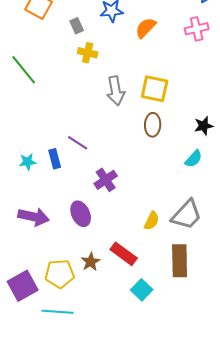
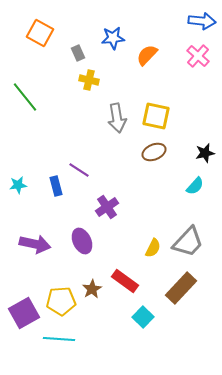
pink cross: (197, 29) -> (198, 56), turned -35
brown ellipse: (153, 125) -> (154, 152), turned 65
cyan star: (28, 162) -> (18, 185), moved
brown rectangle: (180, 261) -> (181, 288), turned 44

